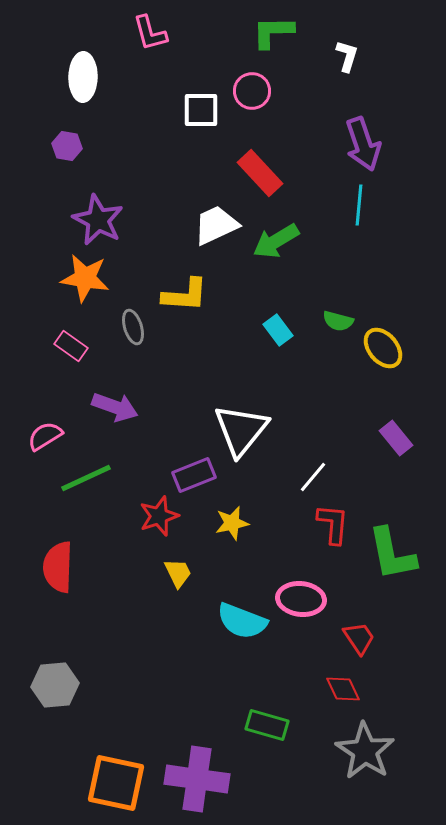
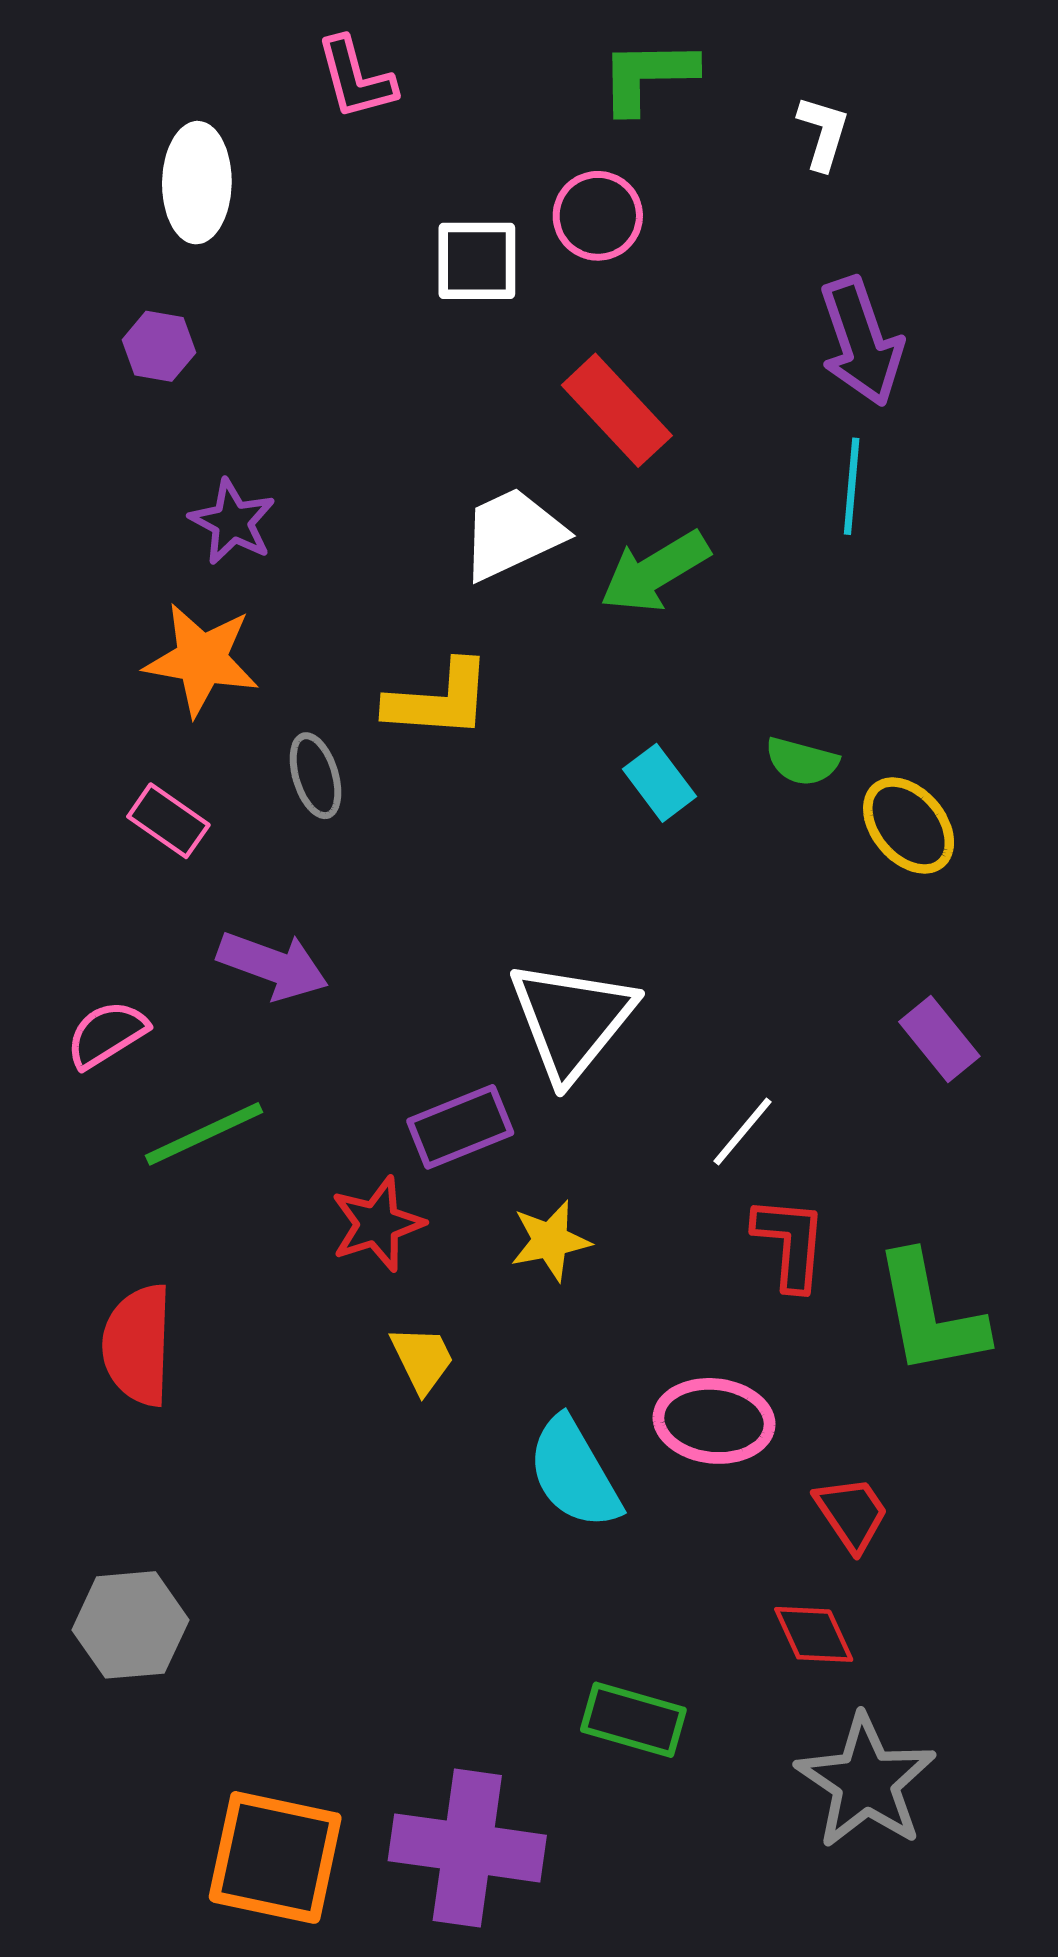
purple star: (98, 220) -> (232, 522), size x0.7
cyan semicircle: (242, 621) -> (574, 1473), turned 39

